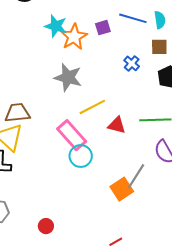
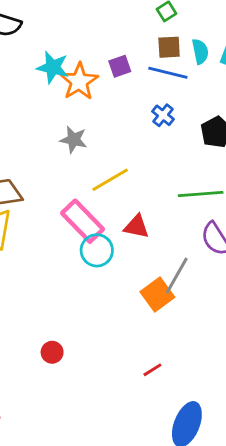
blue line: (133, 18) -> (168, 73), moved
brown square: (159, 47) -> (169, 47), moved
gray star: (68, 77) -> (74, 140), size x0.7
red triangle: (117, 125) -> (136, 227), moved

